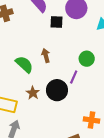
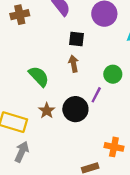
black square: (57, 22) -> (76, 39), moved
brown arrow: (46, 56) -> (74, 64), moved

